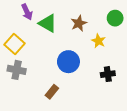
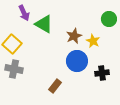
brown star: (79, 23) -> (74, 36), moved
blue circle: (68, 62) -> (77, 61), moved
brown rectangle: (52, 92) -> (55, 86), moved

